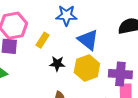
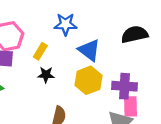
black star: (57, 64) -> (46, 75), moved

